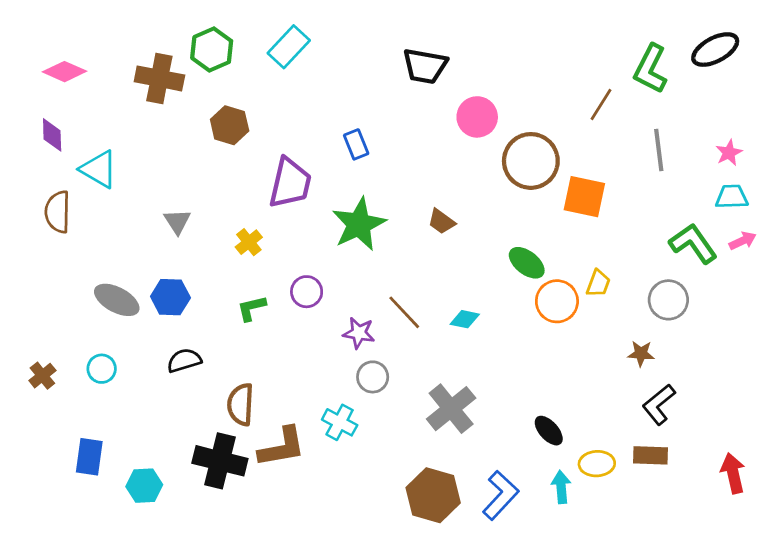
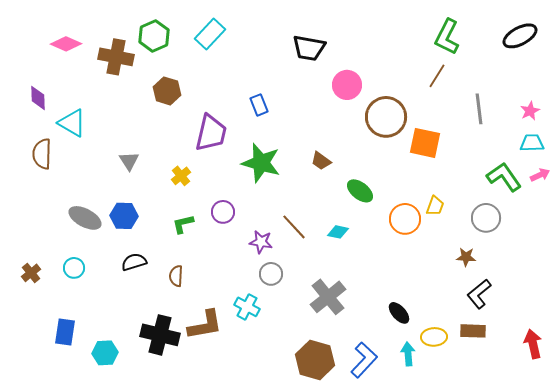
green L-shape: (651, 69) -> (447, 37), moved
pink diamond: (64, 72) -> (66, 44), moved
green star: (359, 224) -> (261, 163), turned -30
green ellipse: (527, 263) -> (360, 191), moved
brown semicircle: (241, 404) -> (176, 276), moved, size x0.7

